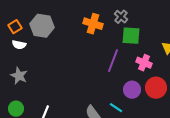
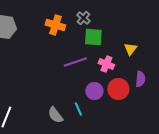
purple line: (113, 61) -> (75, 62), turned 50
cyan line: (116, 108) -> (78, 109), turned 32

